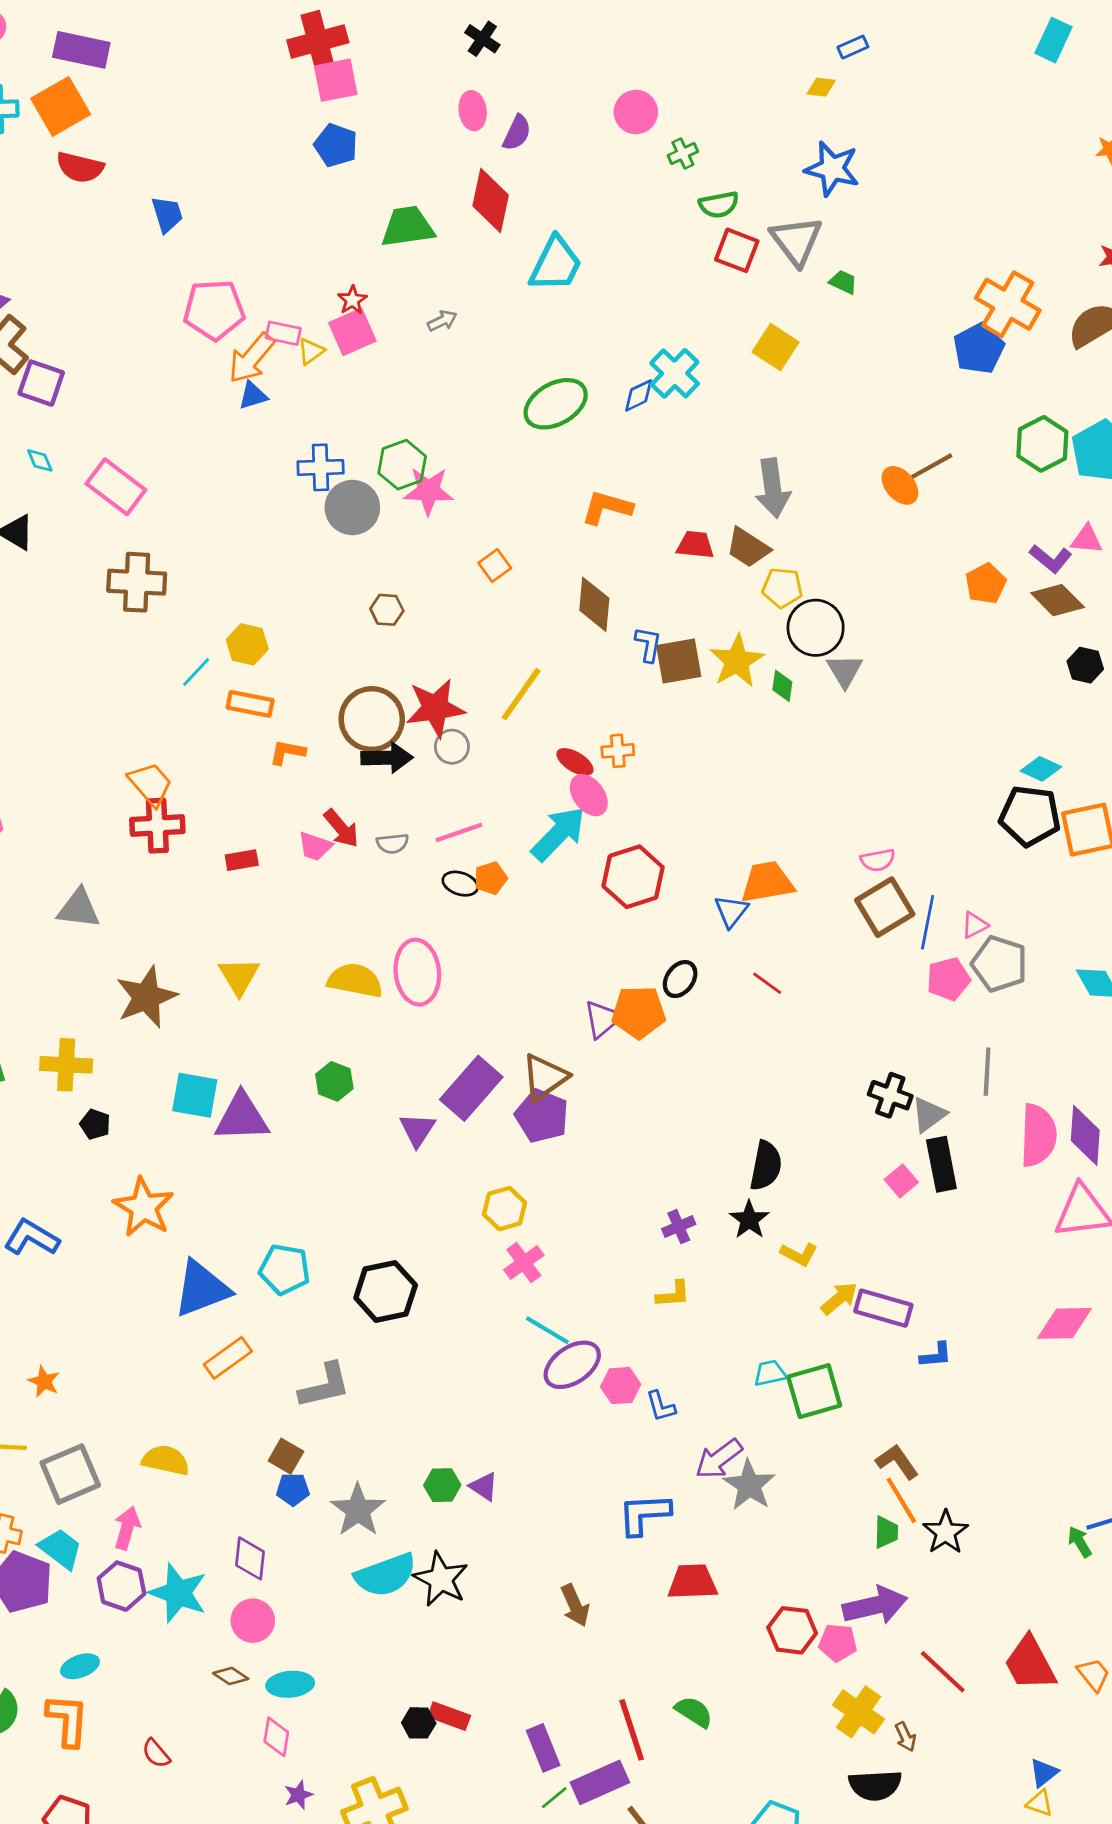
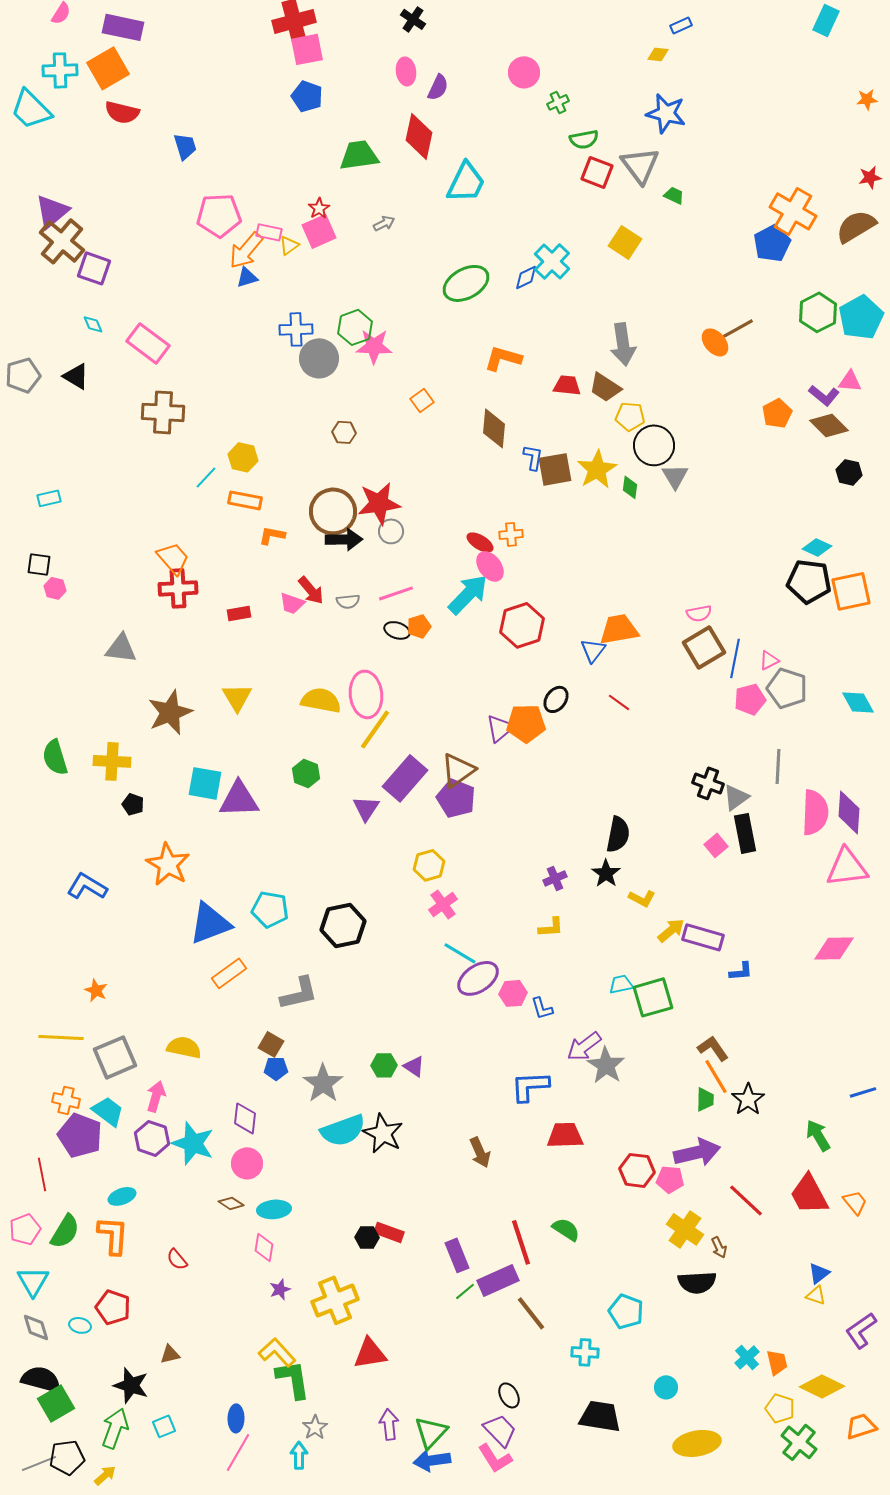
yellow line: (521, 694) -> (375, 729), moved
green arrow: (1080, 1542) -> (818, 1135), moved, size x1.4

